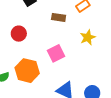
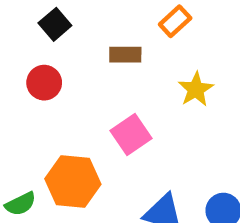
red circle: (19, 34) -> (44, 83), moved

